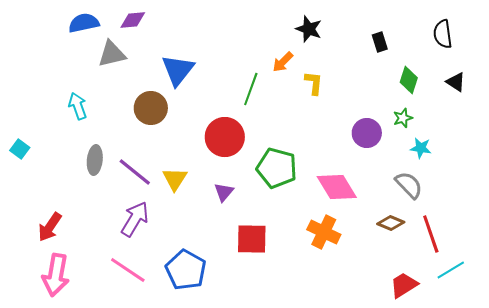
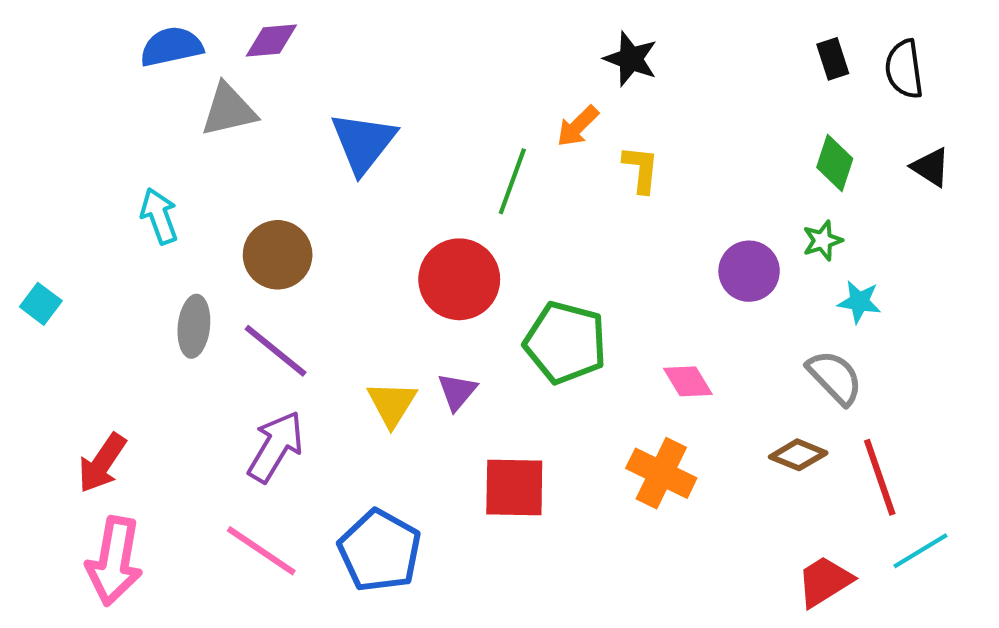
black rectangle: (380, 42) -> (833, 59), moved
brown circle: (151, 108) -> (278, 255), moved
yellow triangle: (175, 179) -> (392, 404), moved
pink diamond: (337, 187) -> (688, 381), size x0.6

